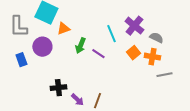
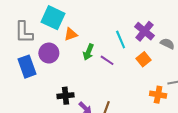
orange cross: (152, 57) -> (158, 95), moved
blue rectangle: (21, 60) -> (27, 67), size x1.5

